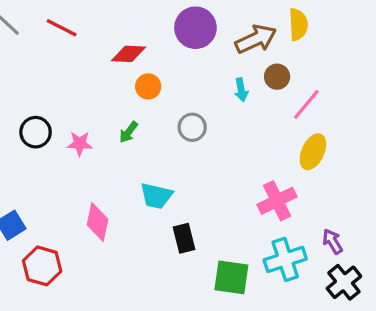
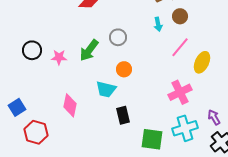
orange circle: (148, 86) -> (124, 69), moved
pink line: (306, 104) -> (180, 47), moved
gray circle: (192, 127) -> (118, 37), moved
green arrow: (129, 132) -> (89, 50), size x1.6

